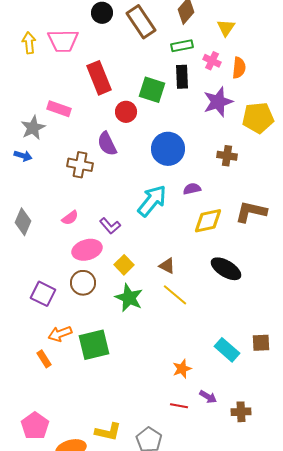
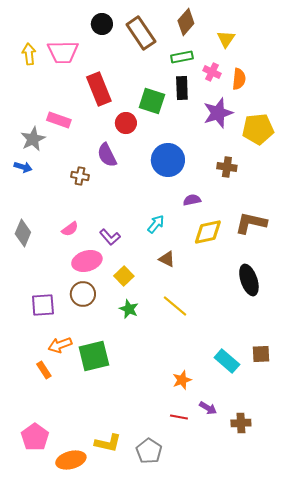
brown cross: (80, 165) -> (80, 176), size x0.7
cyan arrow: (152, 201) -> (156, 224), moved, size x0.6
brown triangle: (167, 266) -> (167, 259), moved
black ellipse: (226, 269) -> (249, 280), moved, turned 40
purple square: (43, 294) -> (43, 305), turned -30
green star: (129, 298) -> (129, 309), size x0.7

